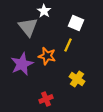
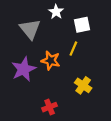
white star: (44, 11) -> (56, 12), moved
white square: (76, 23) -> (82, 25), turned -35

